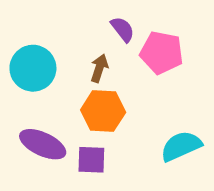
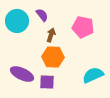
purple semicircle: (123, 29) -> (42, 15), moved
cyan circle: (33, 68) -> (17, 21), moved

